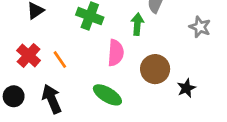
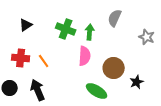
green arrow: (137, 24) -> (90, 32), moved
red cross: (29, 55) -> (21, 58), turned -36
green ellipse: (107, 95) -> (97, 91), moved

